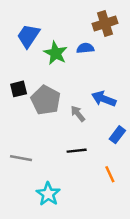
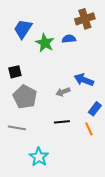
gray pentagon: (46, 100) -> (25, 97), moved
gray arrow: (78, 114) -> (63, 92), turned -72
orange line: (110, 174) -> (89, 129), moved

